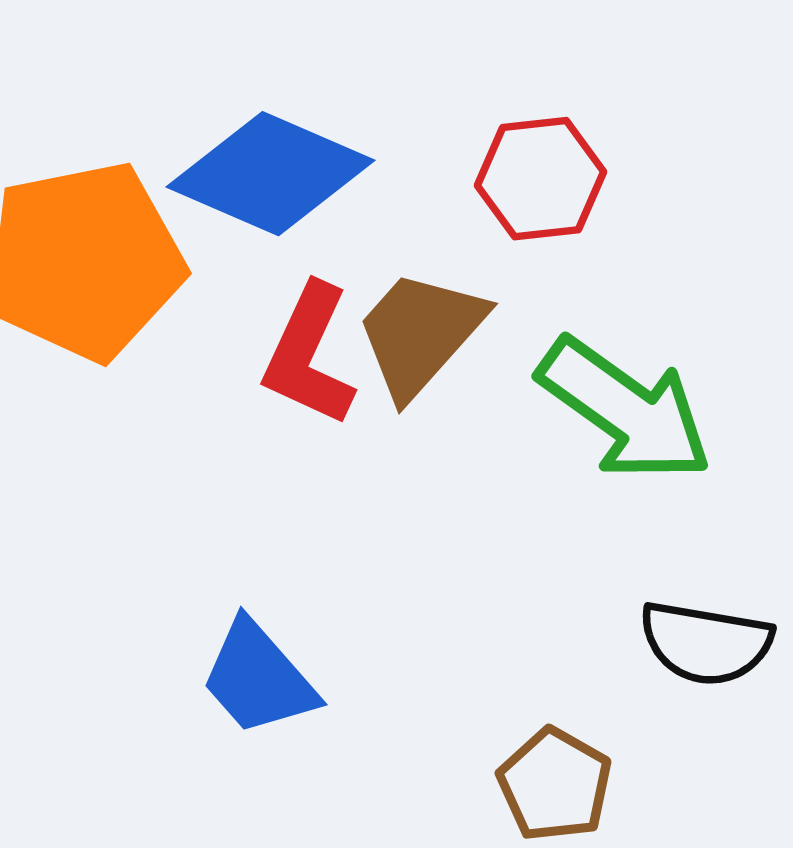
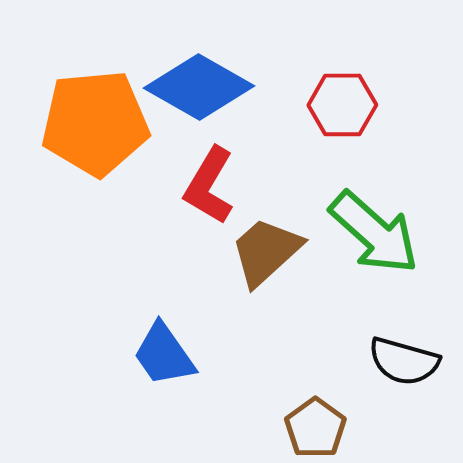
brown trapezoid: (420, 334) -> (266, 251), moved

